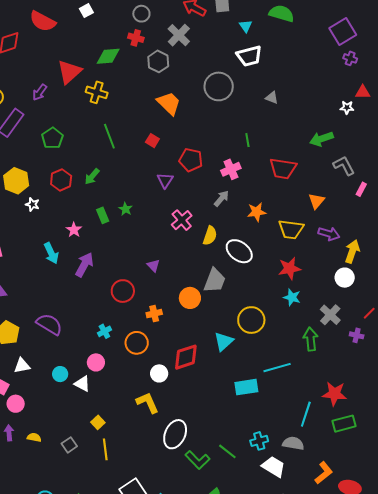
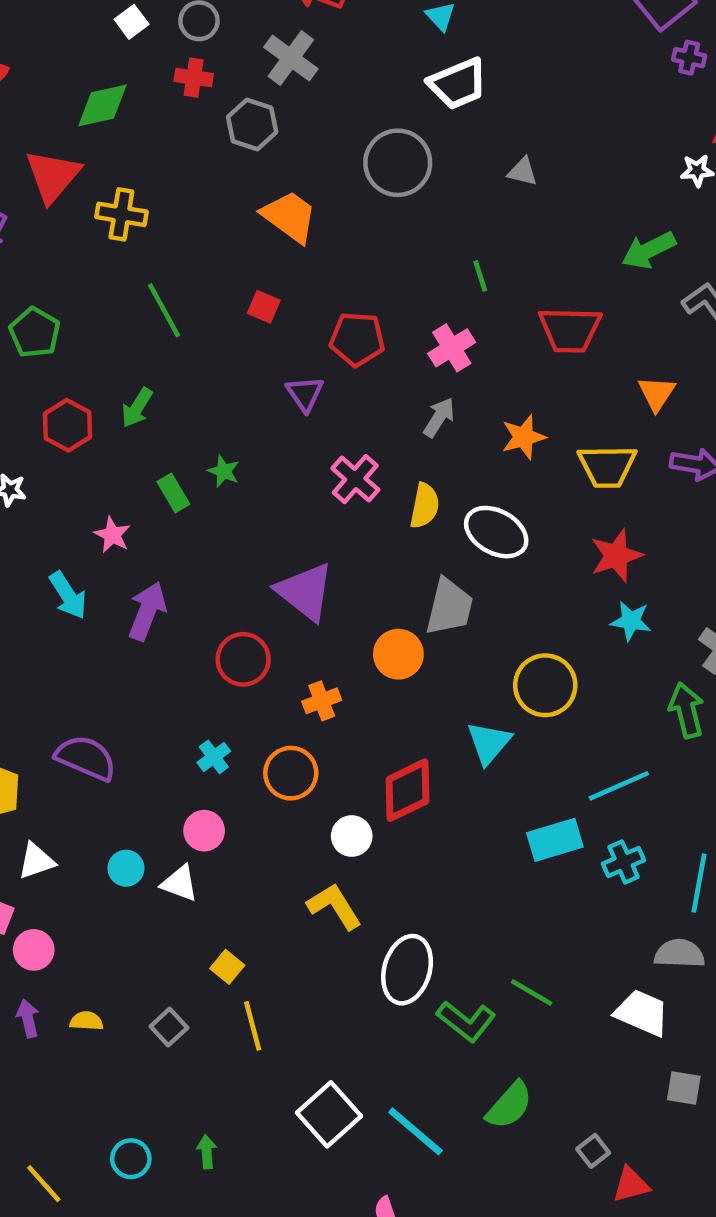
white square: (86, 11) -> (132, 22), moved
green diamond: (108, 56) -> (102, 105), moved
purple triangle: (153, 266) -> (305, 592), size x2.0
cyan cross: (259, 441) -> (624, 862), moved

